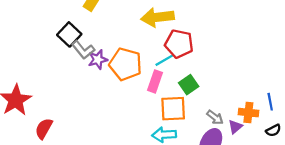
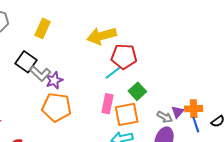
orange pentagon: (125, 64) -> (57, 107), moved
pink rectangle: (155, 81) -> (108, 104), moved
blue line: (270, 102) -> (196, 125), moved
purple triangle: (235, 127) -> (178, 112), moved

